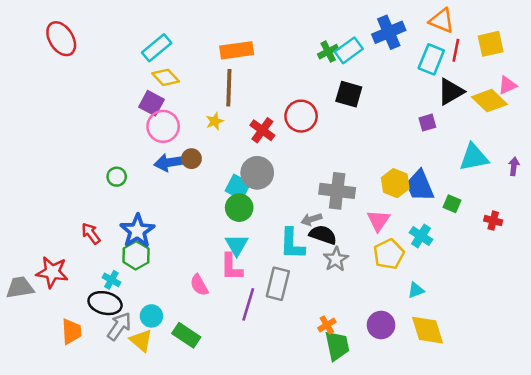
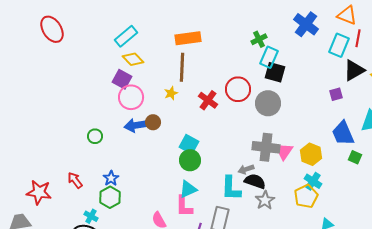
blue cross: (389, 32) -> (306, 24), turned -30
cyan rectangle: (349, 50) -> (269, 57), moved, turned -30
gray circle: (257, 173) -> (268, 103), moved
yellow hexagon: (395, 183) -> (311, 154), moved
blue trapezoid: (420, 186) -> (343, 133), moved
pink triangle: (378, 221) -> (284, 151), moved
blue star: (137, 231) -> (111, 178), size x0.6
cyan cross: (421, 236) -> (313, 181), moved
cyan triangle: (237, 245) -> (188, 189), turned 36
red star: (52, 272) -> (39, 192), moved

